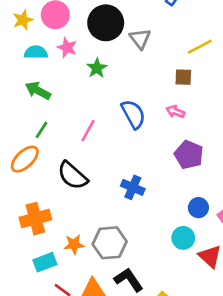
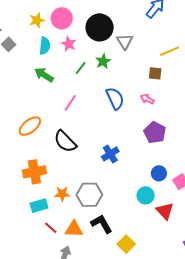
cyan semicircle: (36, 52) -> (45, 46), turned 90
green star: (97, 68) -> (103, 61), moved
green line: (41, 130) -> (81, 68), moved
pink line: (88, 131) -> (70, 103), moved
blue cross: (133, 187) -> (110, 154), turned 30

